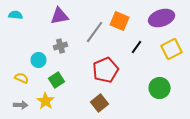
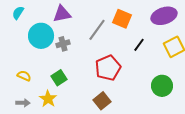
cyan semicircle: (16, 15) -> (18, 13), turned -64
cyan circle: (39, 60) -> (41, 36), moved, size x1.6

